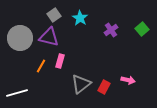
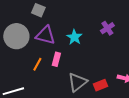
gray square: (54, 15) -> (38, 10), moved, turned -32
cyan star: (80, 18) -> (74, 37), moved
red rectangle: (104, 87) -> (100, 85), turned 40

